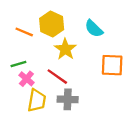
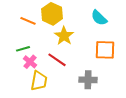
cyan semicircle: (94, 29) -> (99, 18), moved
gray cross: (68, 99) -> (88, 80), moved

